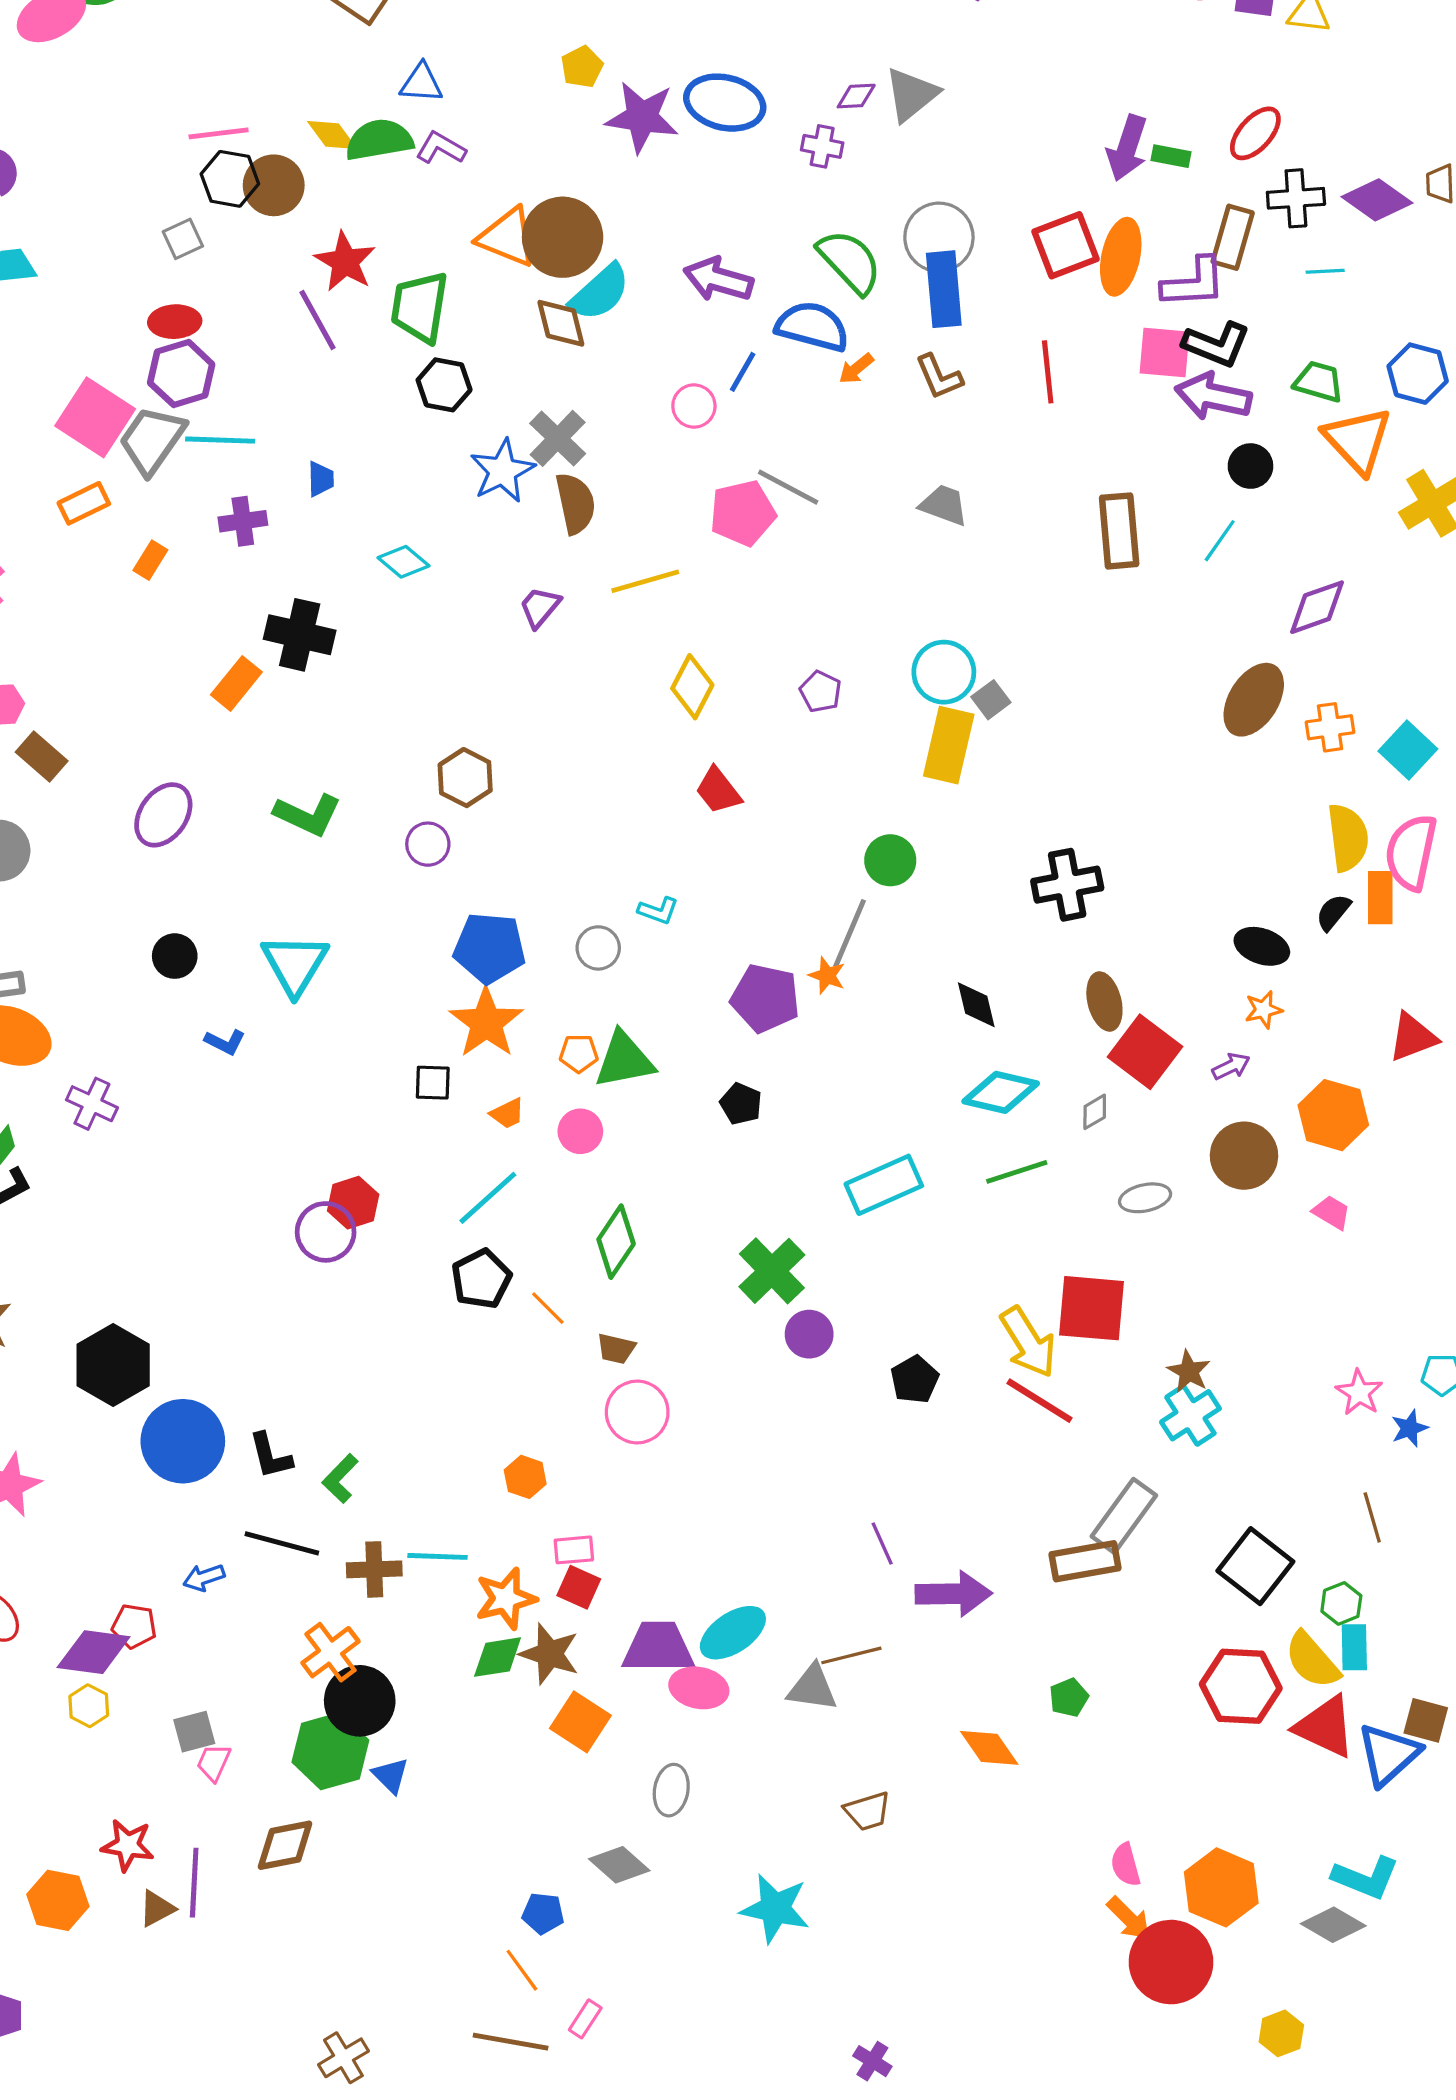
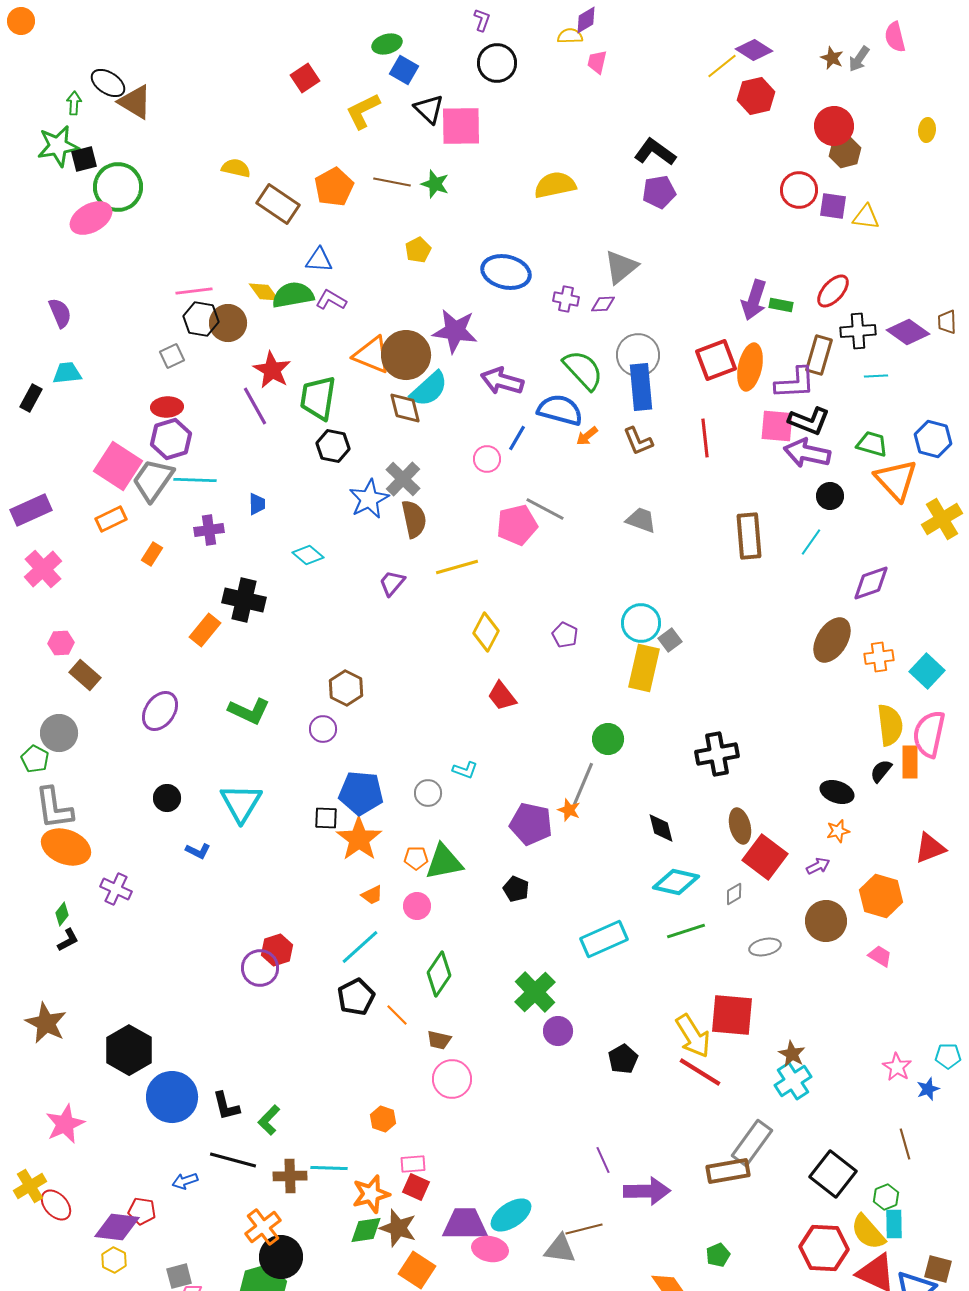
purple diamond: (856, 96) -> (603, 304), moved
purple star: (642, 117) -> (455, 331), moved
black square: (433, 1083) -> (326, 818), moved

